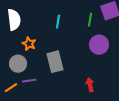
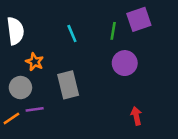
cyan line: (58, 22) -> (72, 33), turned -32
red arrow: (90, 85) -> (136, 116), moved

